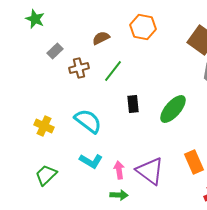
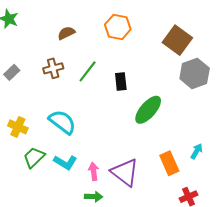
brown semicircle: (101, 38) -> (66, 33), moved
gray rectangle: (55, 51) -> (12, 72), moved
black rectangle: (133, 104) -> (121, 81), moved
green trapezoid: (46, 175) -> (34, 157), moved

